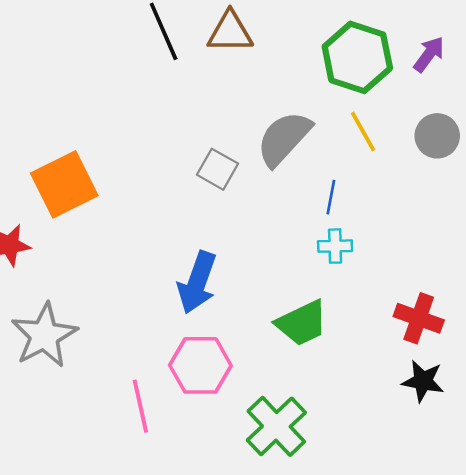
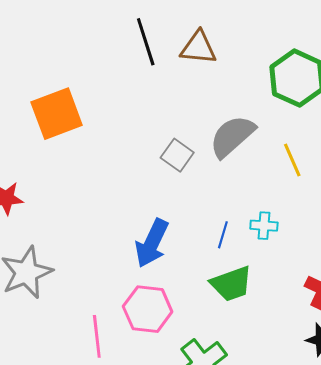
yellow line: (363, 131) -> (292, 160), moved
orange square: (64, 184) -> (57, 114), moved
blue line: (331, 197) -> (223, 235), moved

